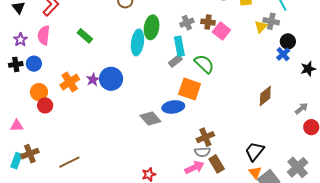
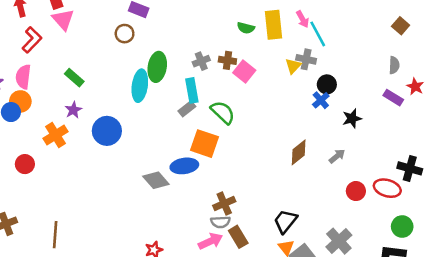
purple star: (93, 80) -> (73, 110), moved
orange circle: (39, 92) -> (20, 101), moved
gray arrow: (301, 108) -> (337, 156), moved
brown line: (69, 162) -> (55, 235), turned -60

